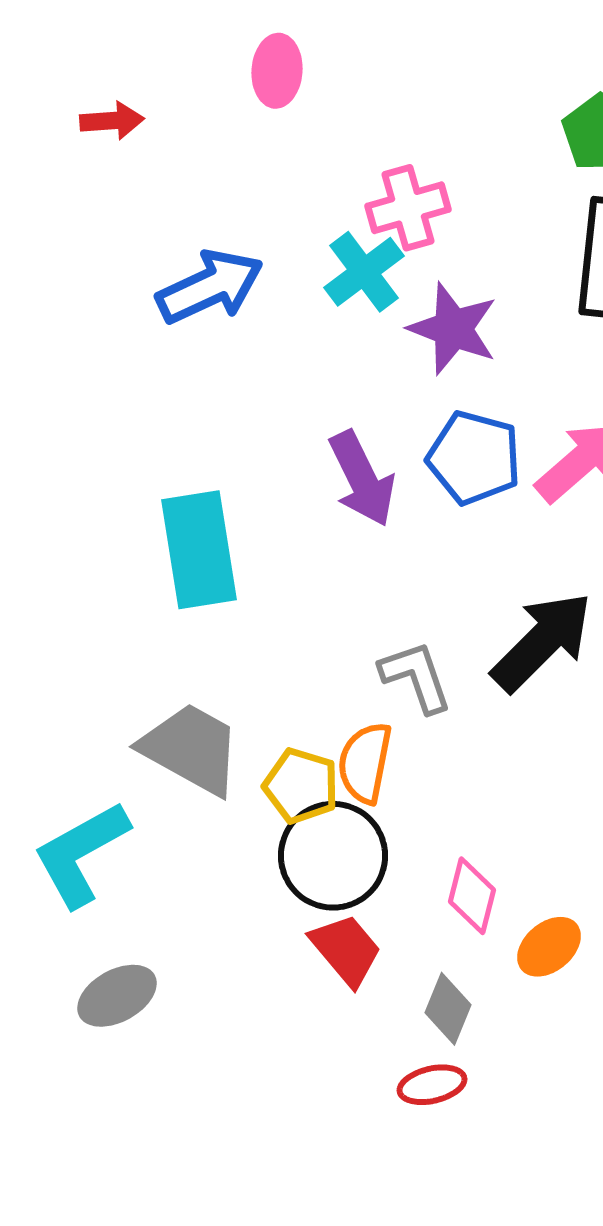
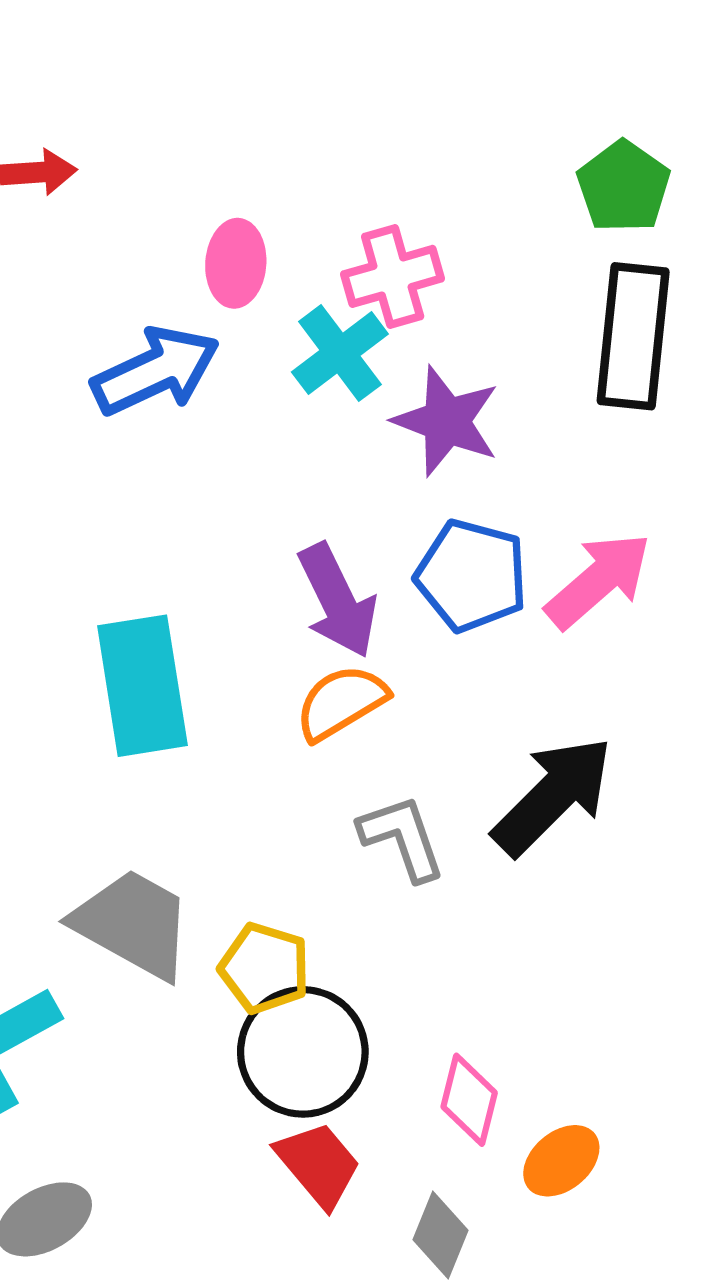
pink ellipse: (277, 71) -> (236, 263), moved
orange semicircle: (365, 763) -> (341, 702), moved, turned 48

